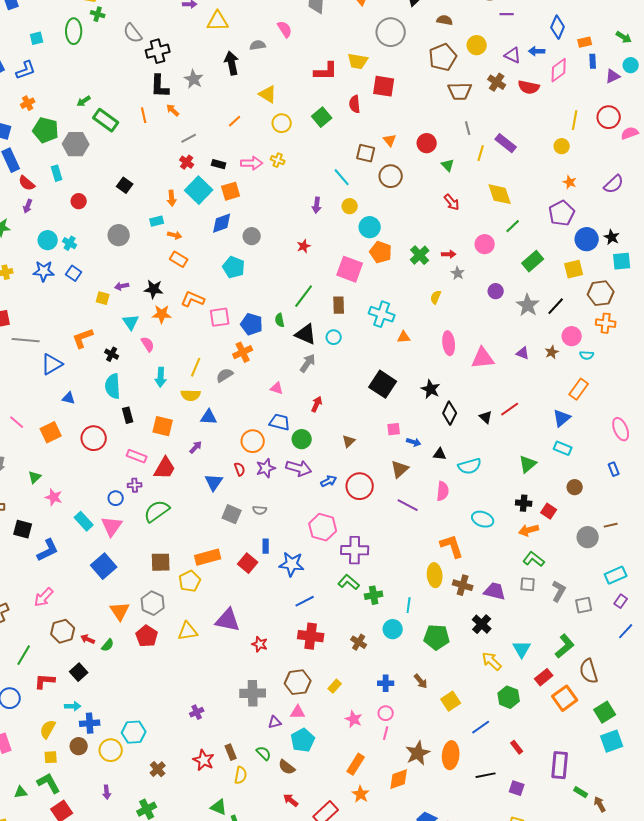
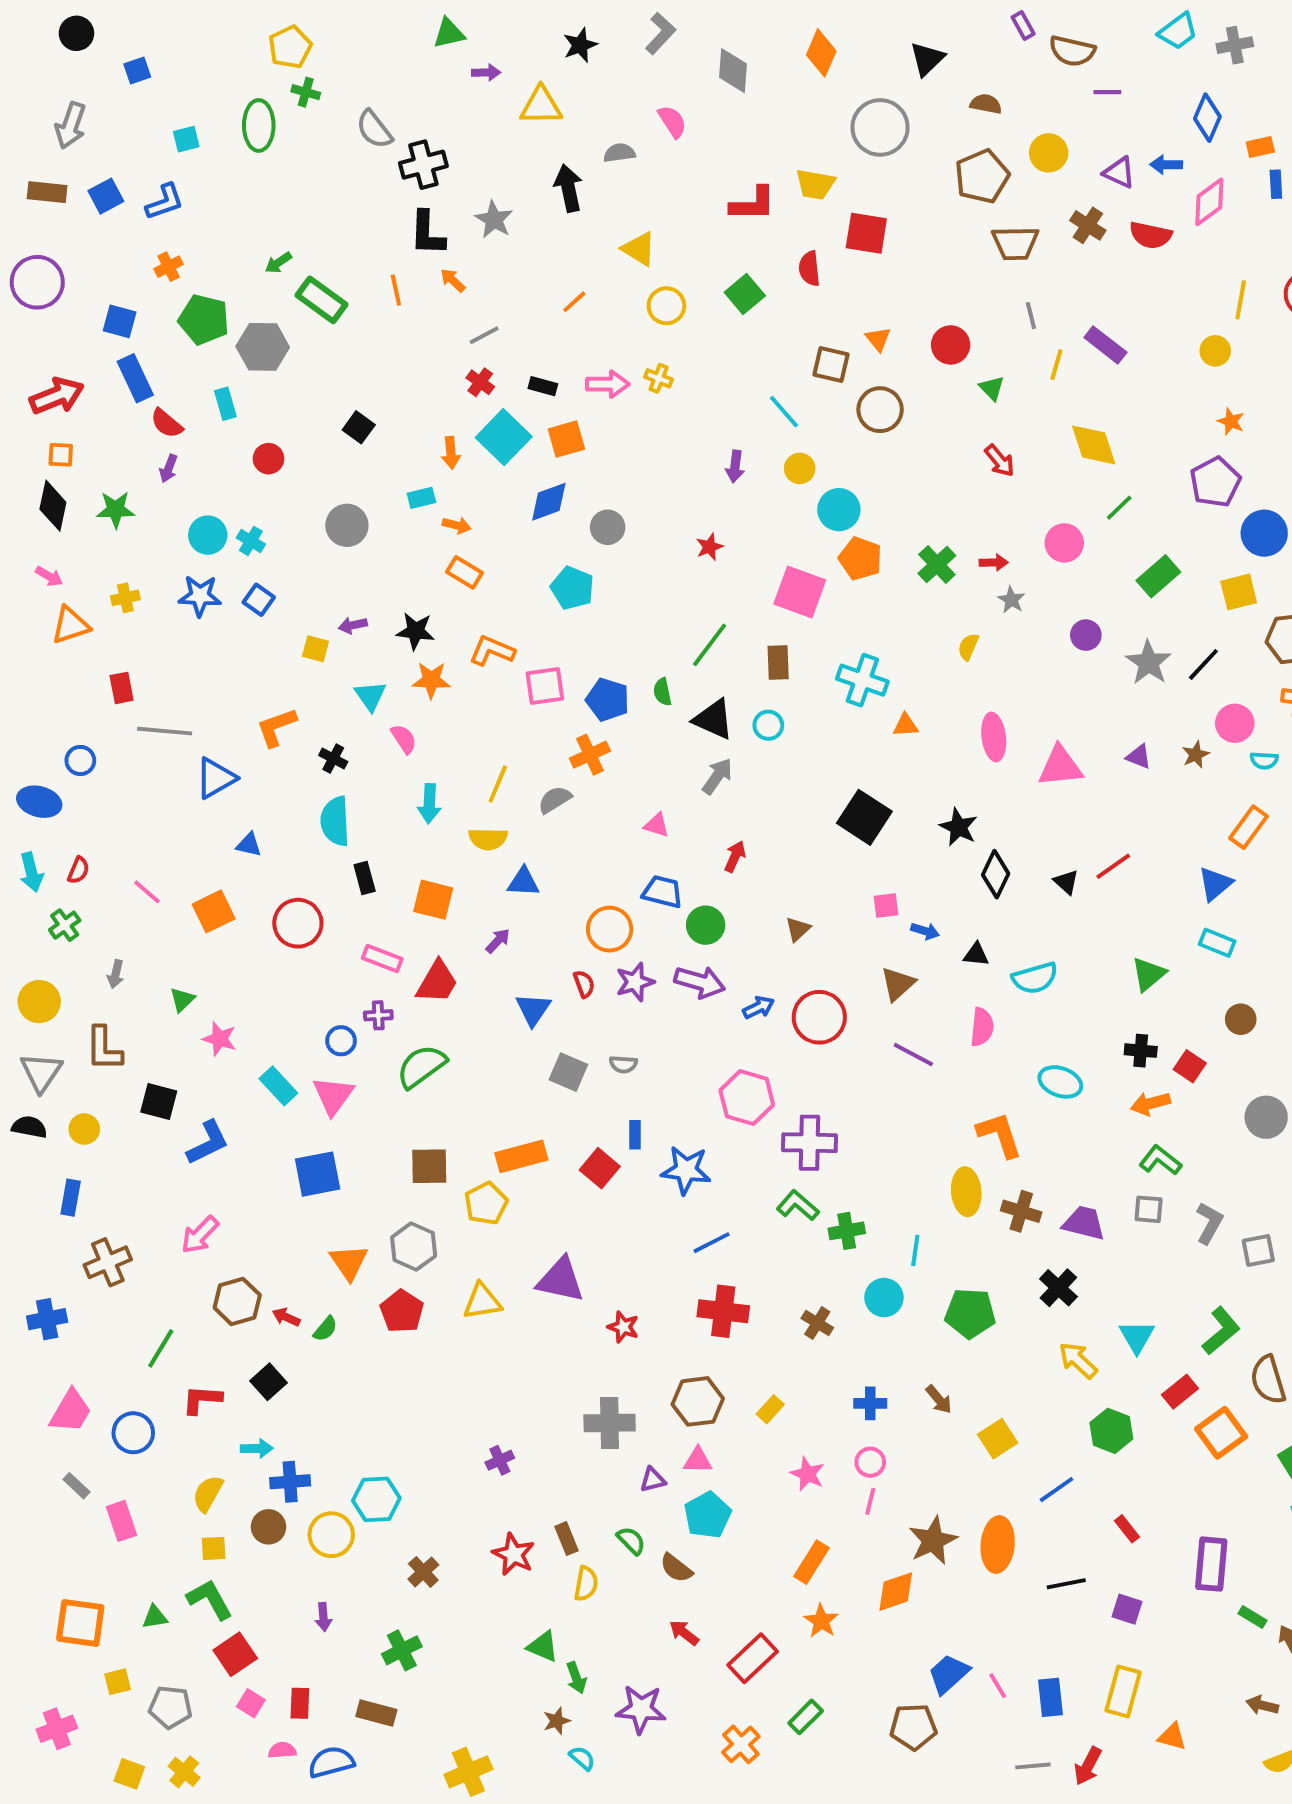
blue square: (104, 566) -> (318, 1174), turned 30

